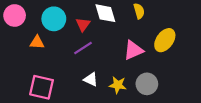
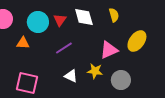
red triangle: (83, 24) -> (60, 20), moved
yellow star: (118, 85) -> (95, 71), moved

